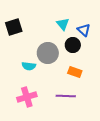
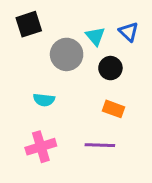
black square: (14, 27) -> (29, 24), moved
blue triangle: (84, 30) -> (129, 32), moved
gray circle: (48, 53) -> (67, 54), moved

